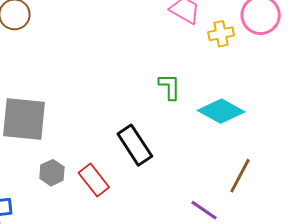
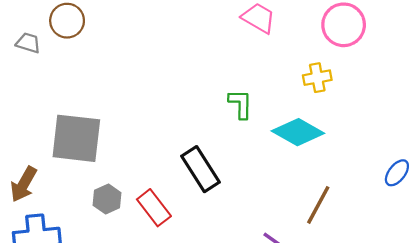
yellow cross: (221, 34) -> (317, 78), moved

